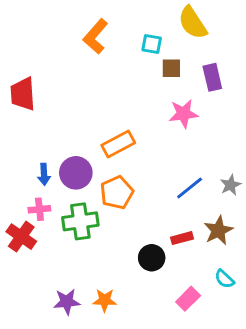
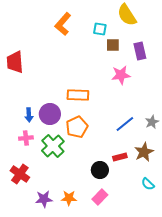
orange rectangle: (118, 144) -> (78, 95), turned 30
green cross: (80, 221) -> (53, 146), turned -35
red cross: (21, 237) -> (20, 174), moved
pink rectangle: (188, 299) -> (100, 197), moved

